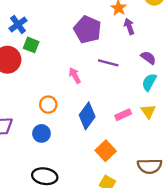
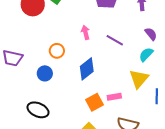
purple line: (108, 63) -> (115, 40), moved
yellow triangle: (148, 111) -> (139, 79), size x1.5
pink rectangle: (123, 115) -> (114, 97), moved

